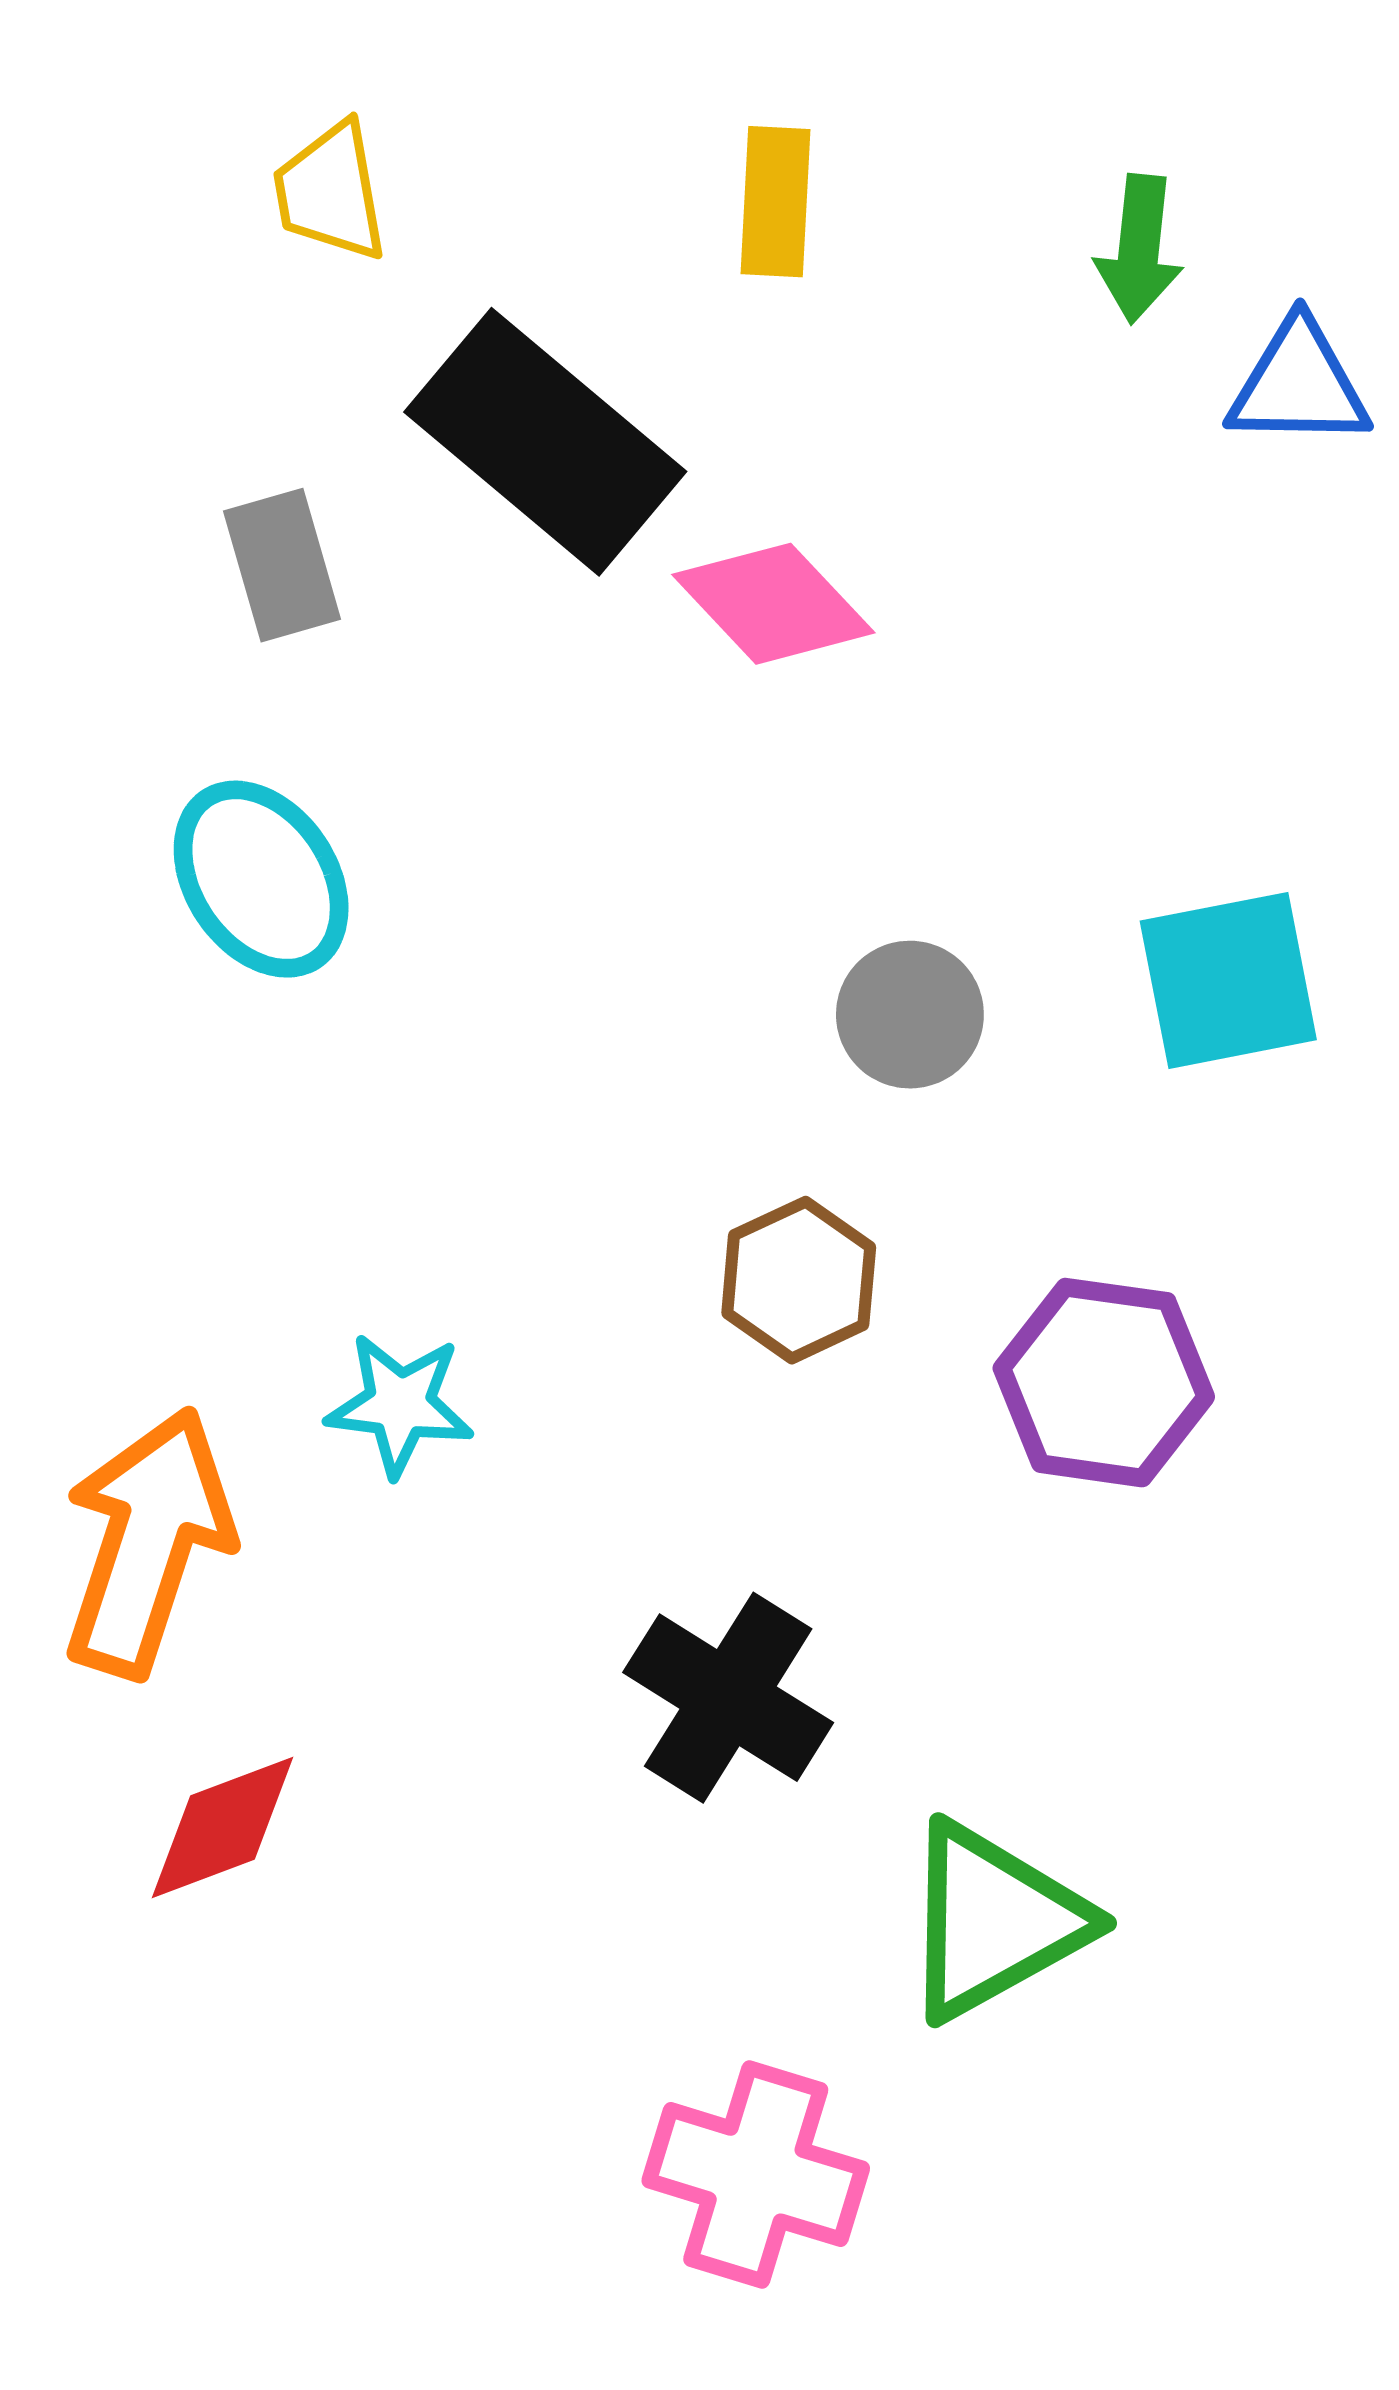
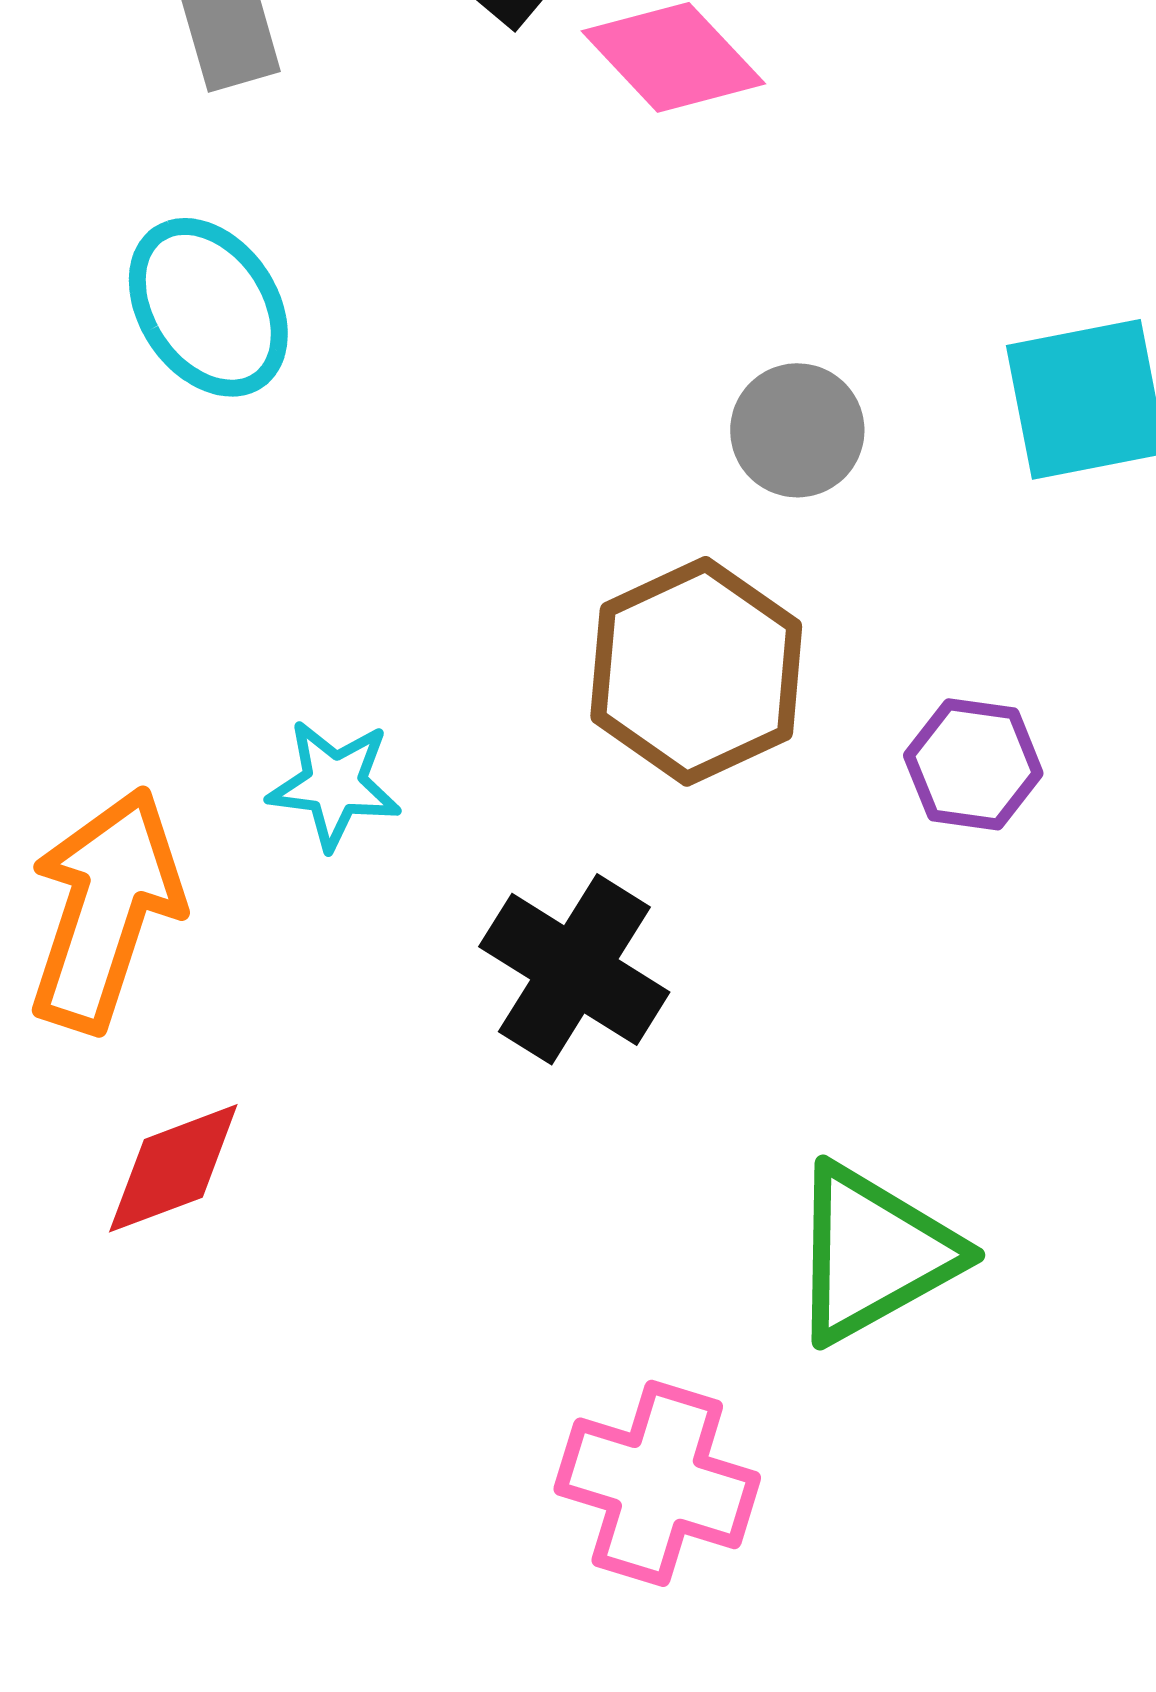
brown hexagon: (799, 1280) -> (696, 671), size x1.5
purple hexagon: (1104, 1383) -> (973, 764), size x0.7
black cross: (728, 1698) -> (574, 969), moved

